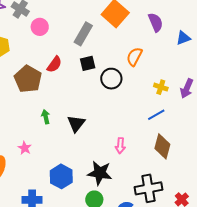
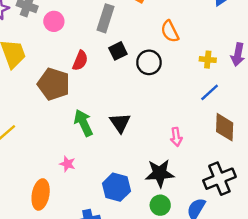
orange semicircle: (134, 57) -> (170, 31), turned -42
green arrow: (46, 117) -> (83, 123), size x1.6

